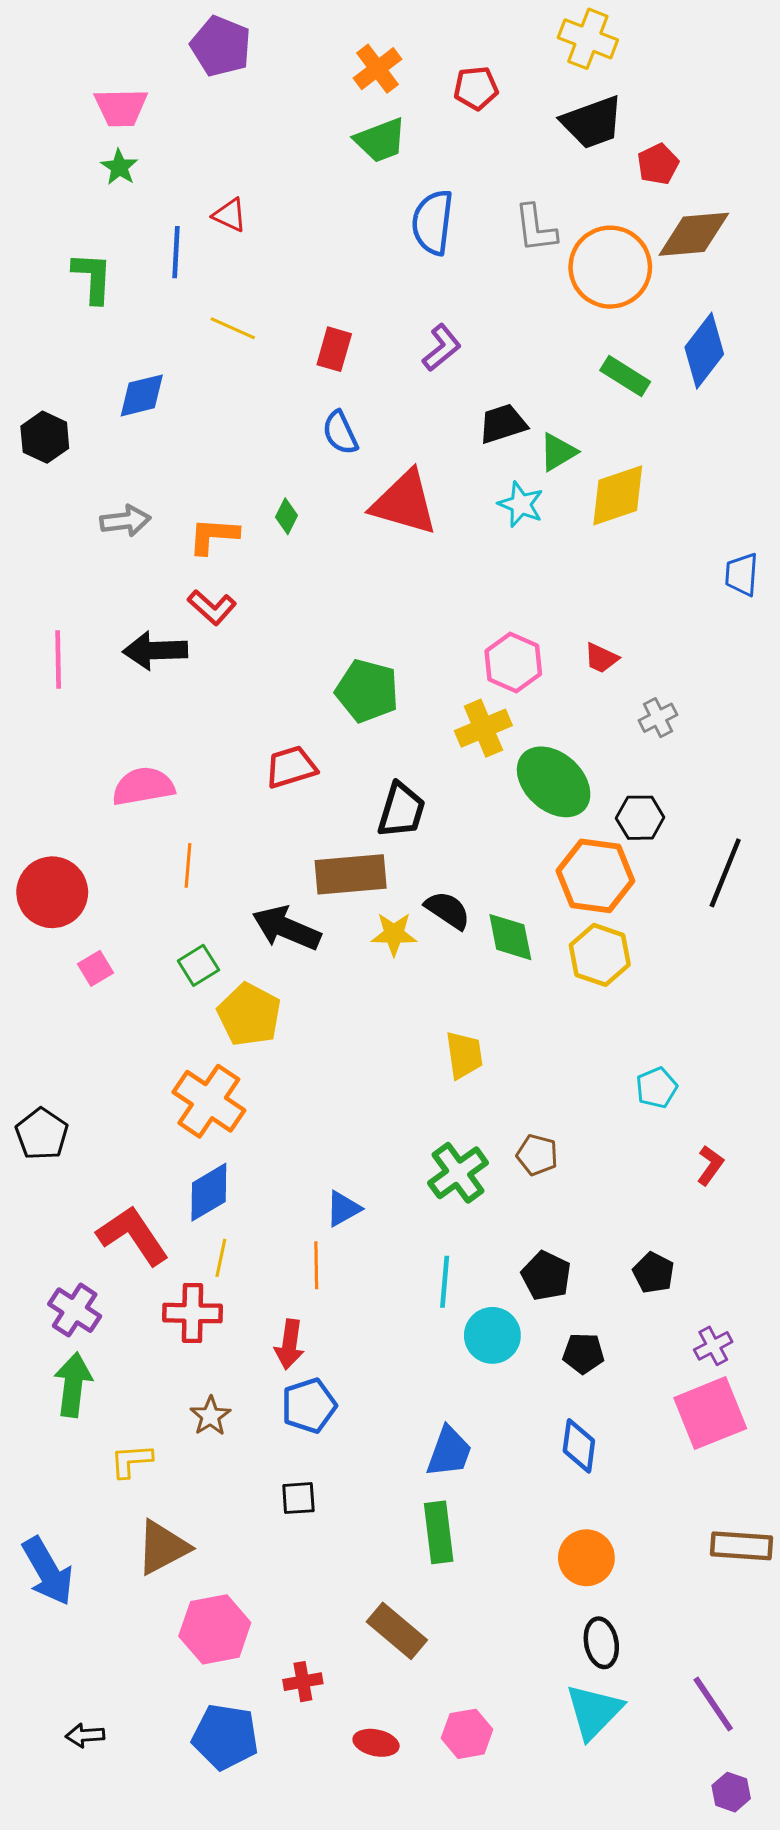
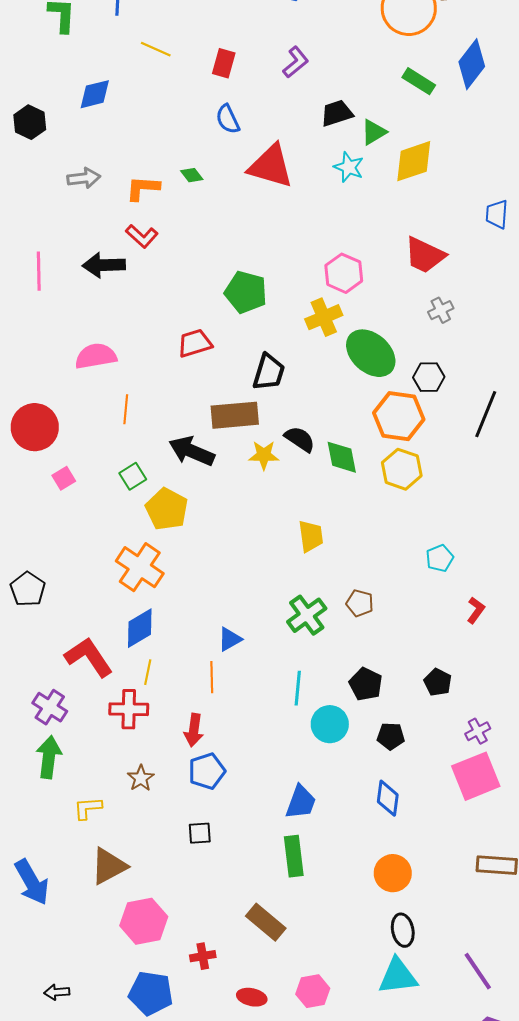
green diamond: (286, 516) -> (192, 175), turned -65
red trapezoid: (601, 658) -> (425, 255), moved, size x1.8
cyan triangle: (594, 1711) -> (398, 976), turned 39

